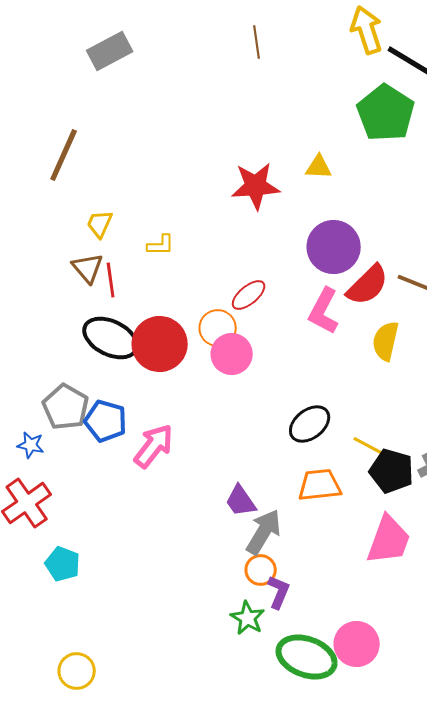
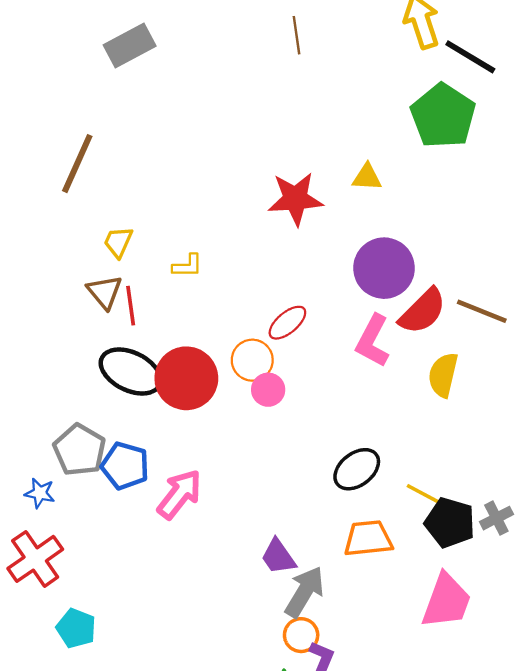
pink circle: (232, 354) -> (268, 390), size x0.7

